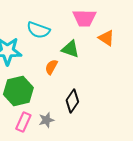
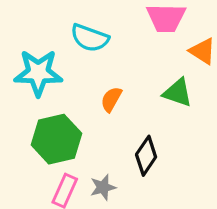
green triangle: (70, 49) -> (178, 93), moved

